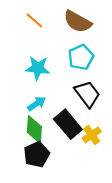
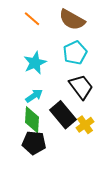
cyan star: (38, 68) -> (35, 63), turned -30
black pentagon: (37, 154) -> (34, 143), turned 30

